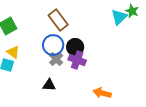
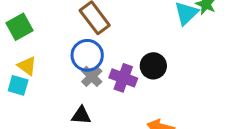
black circle: (75, 47) -> (153, 66), moved

